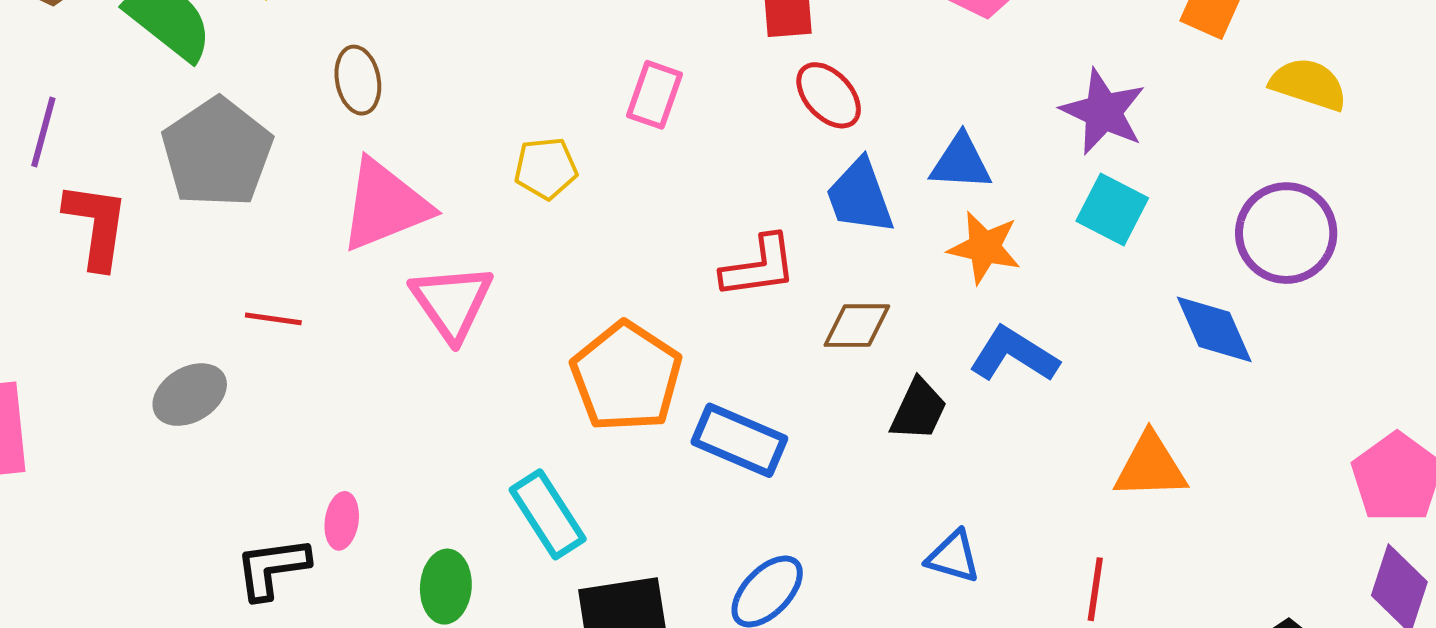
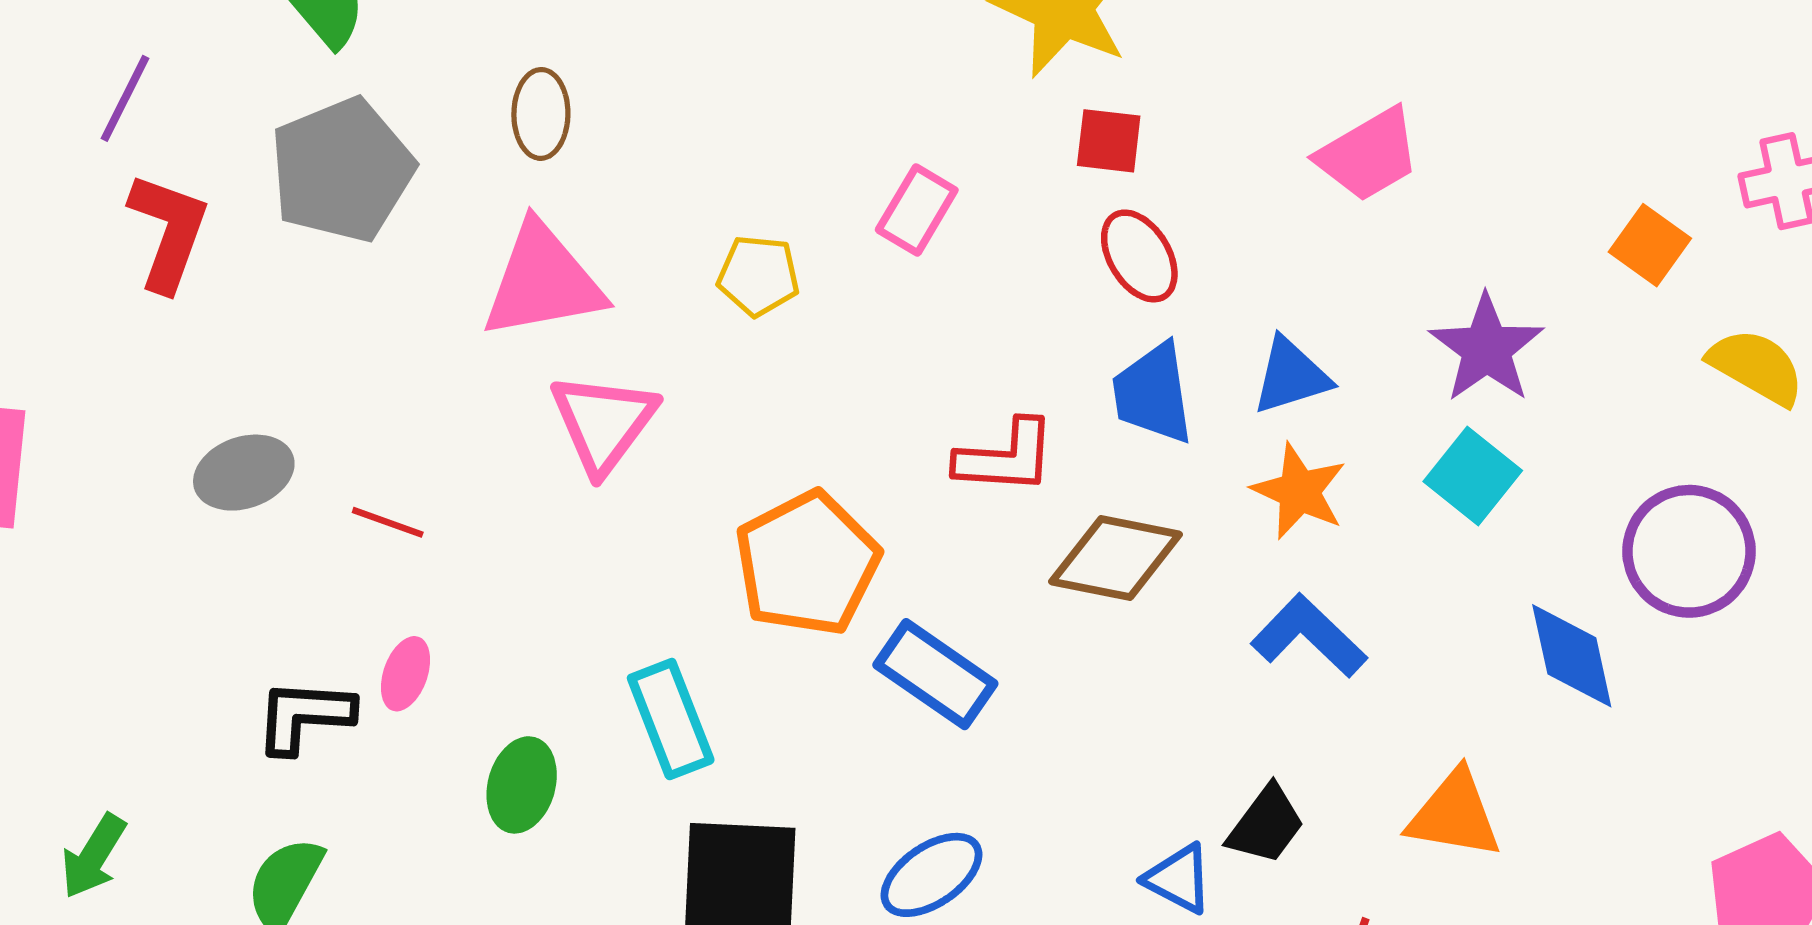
blue triangle: (961, 162) -> (1291, 376), turned -32
red line: (273, 319) -> (388, 522), moved
brown diamond: (857, 326) -> (1116, 558), size x1.4
black trapezoid: (919, 410) -> (1266, 825), moved

